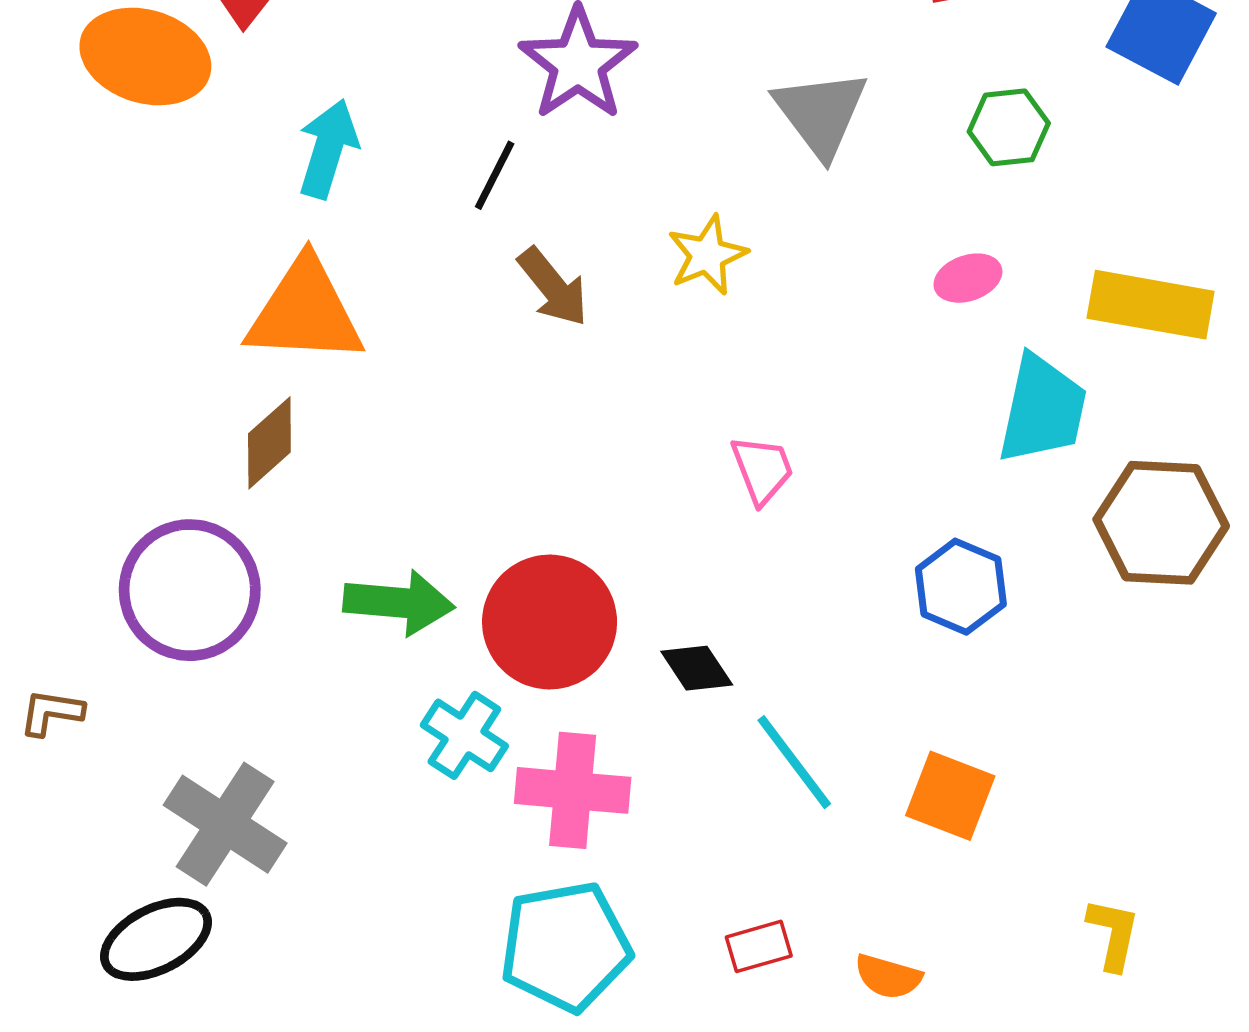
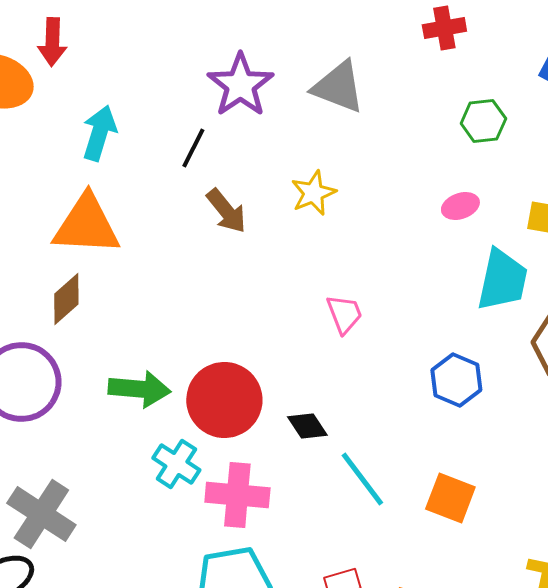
gray triangle: (821, 113) -> (338, 87), moved, turned -32

